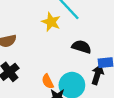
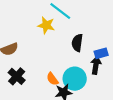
black semicircle: (81, 47) -> (77, 43), turned -90

